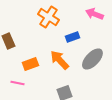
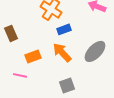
blue rectangle: (72, 37) -> (64, 29), moved

